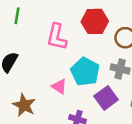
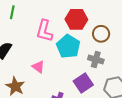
cyan pentagon: (85, 72) -> (68, 46), moved
pink triangle: (59, 86) -> (38, 67), moved

